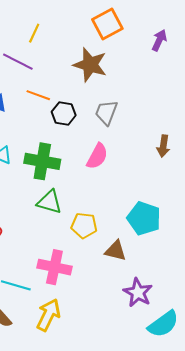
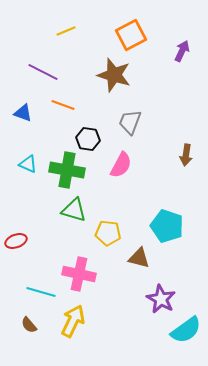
yellow line: (34, 33) -> (66, 31), moved, turned 42
black hexagon: (64, 113) -> (88, 139), moved

